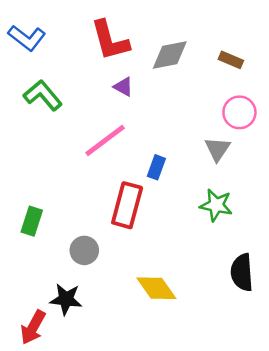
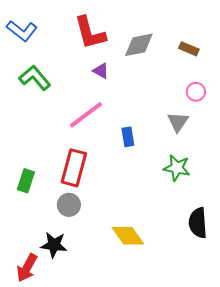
pink circle: (239, 112) -> (196, 92), size x0.7
blue rectangle: (156, 167) -> (128, 137), turned -30
red rectangle: (127, 205) -> (74, 168), moved

